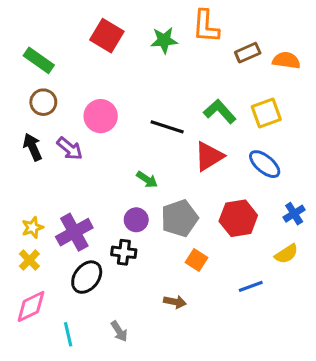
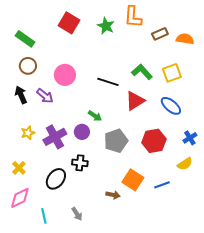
green star: (164, 40) -> (106, 26), turned 30
purple circle: (136, 220) -> (82, 132), moved
yellow star: (33, 228) -> (28, 133), moved
purple cross: (74, 232) -> (55, 137), moved
orange square: (197, 260) -> (133, 180), moved, size x1.5

